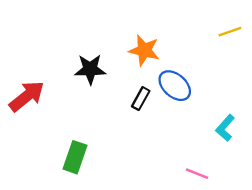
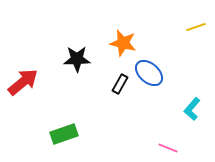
green rectangle: (75, 157) -> (64, 134), turned 52

